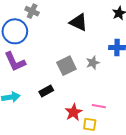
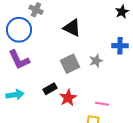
black triangle: (79, 22) -> (72, 28), moved
red star: (74, 112) -> (68, 98), moved

